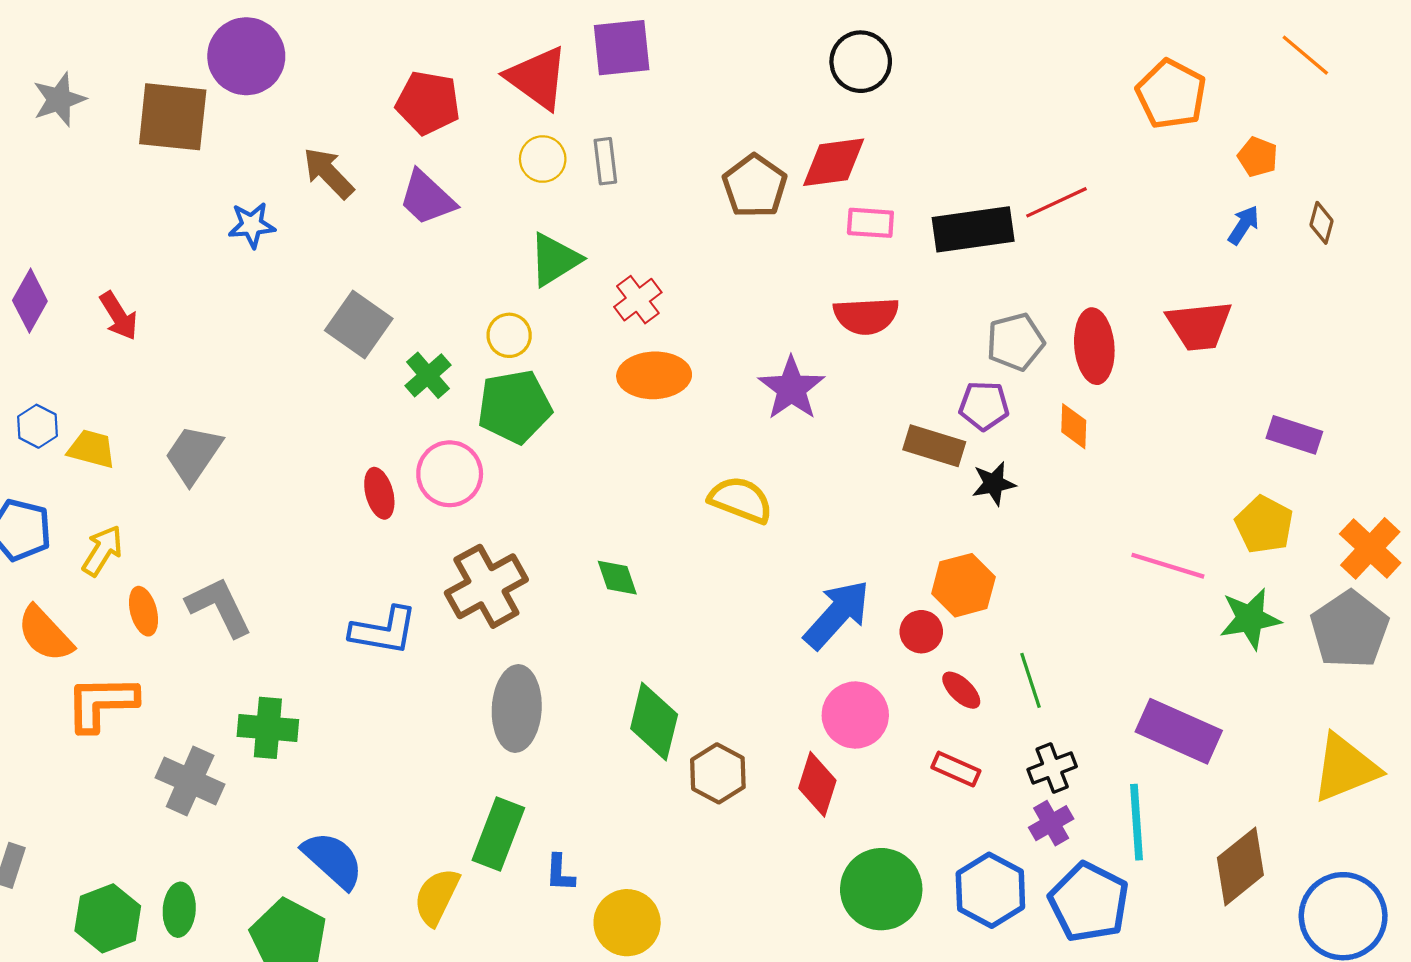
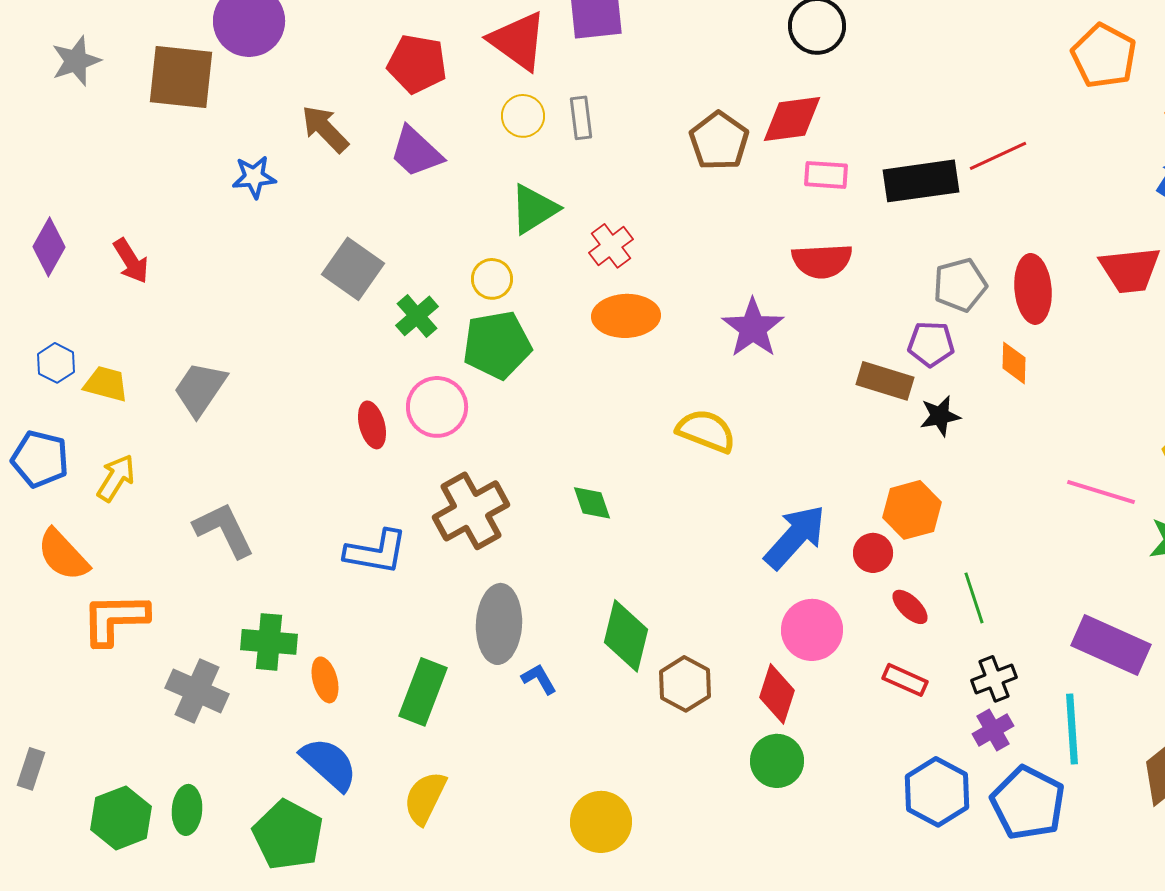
orange ellipse: (144, 611) -> (325, 680), moved
green rectangle: (498, 834) -> (423, 692), moved
blue L-shape: (560, 873) -> (539, 679), moved, turned 147
green circle: (881, 889) -> (777, 761), moved, size x0.7

